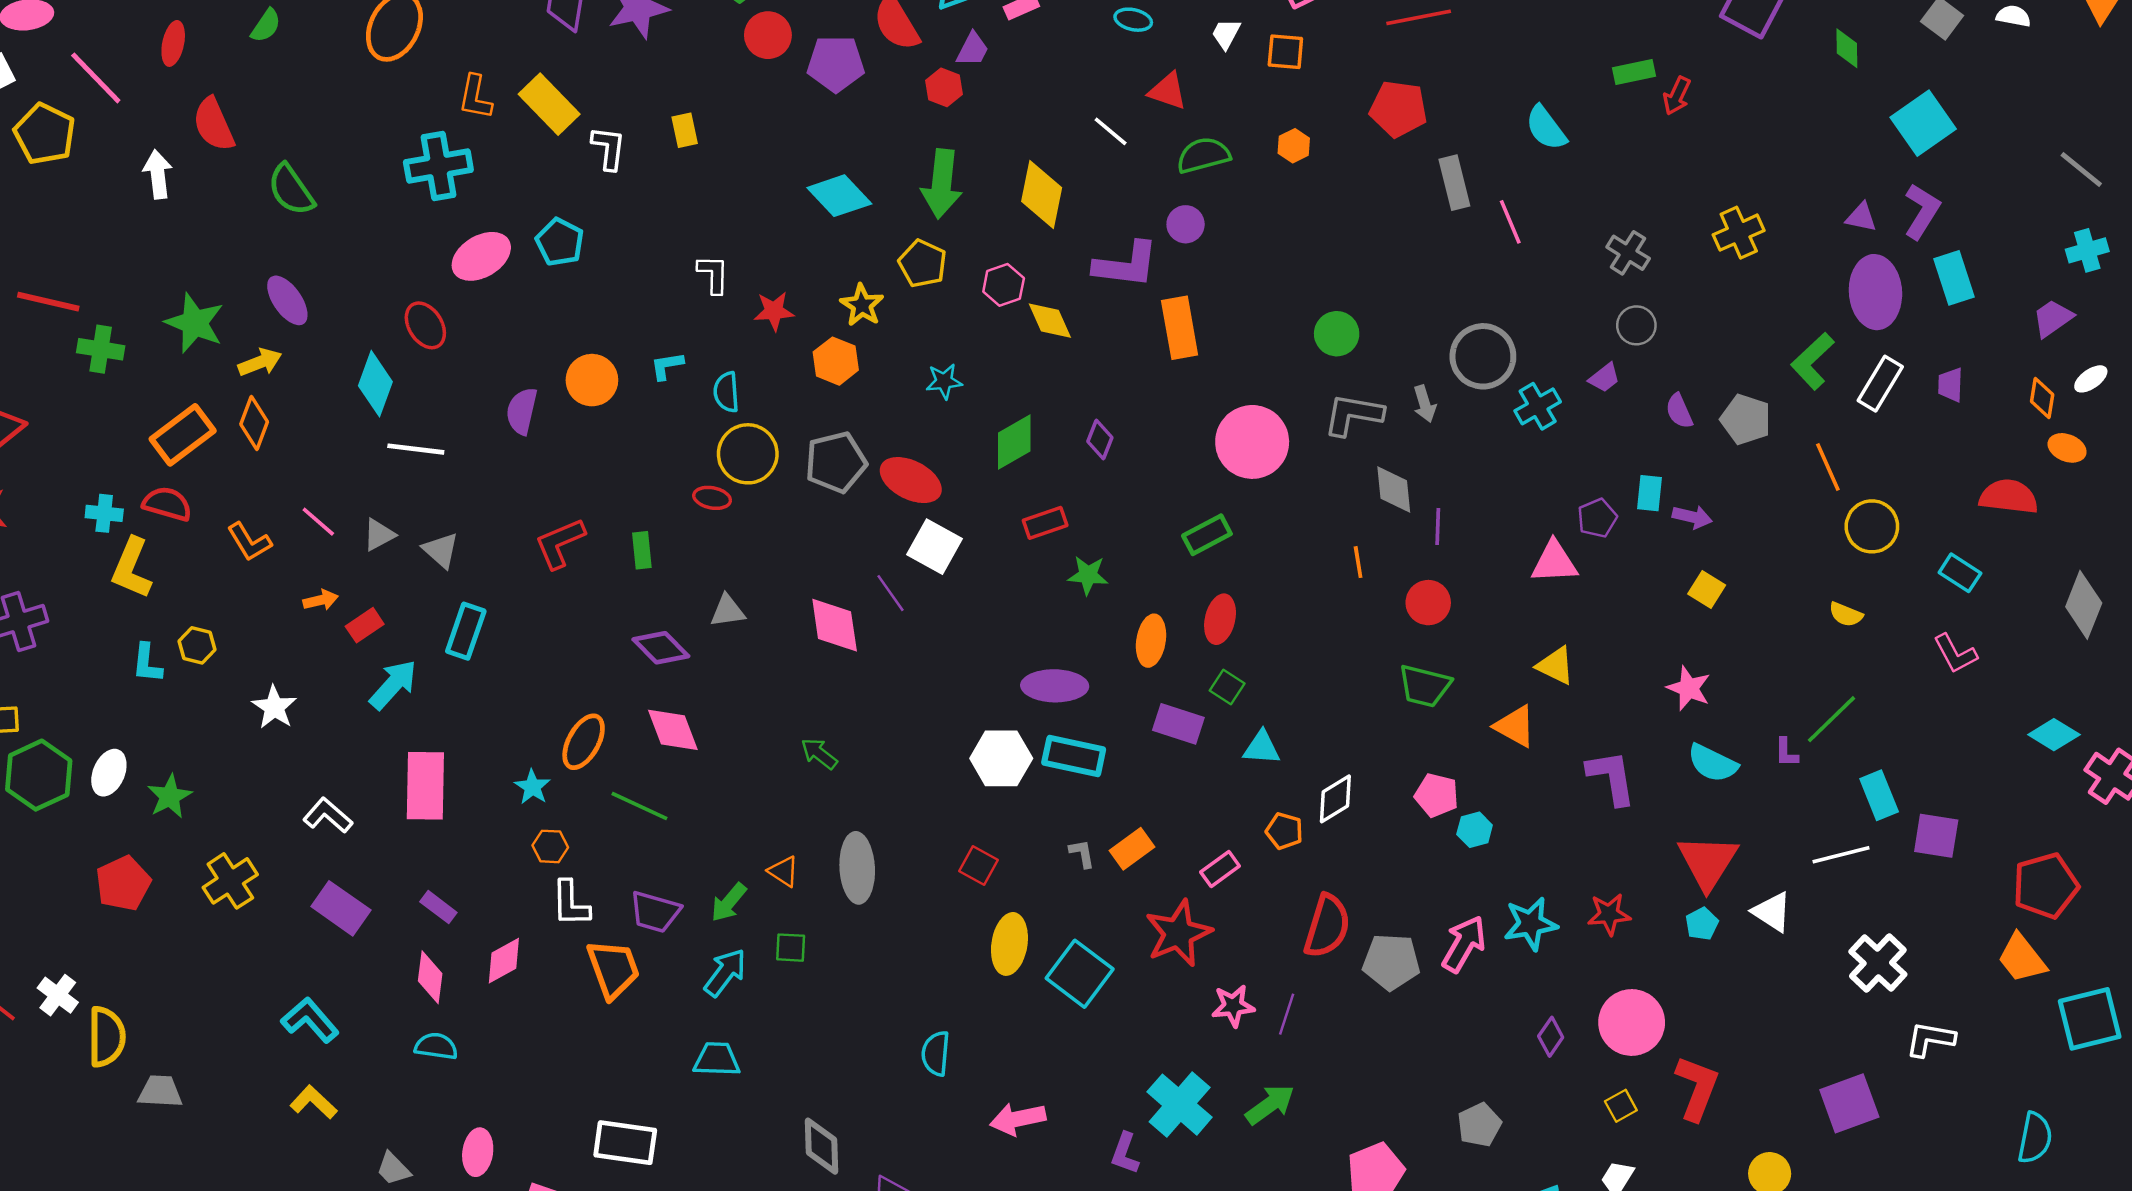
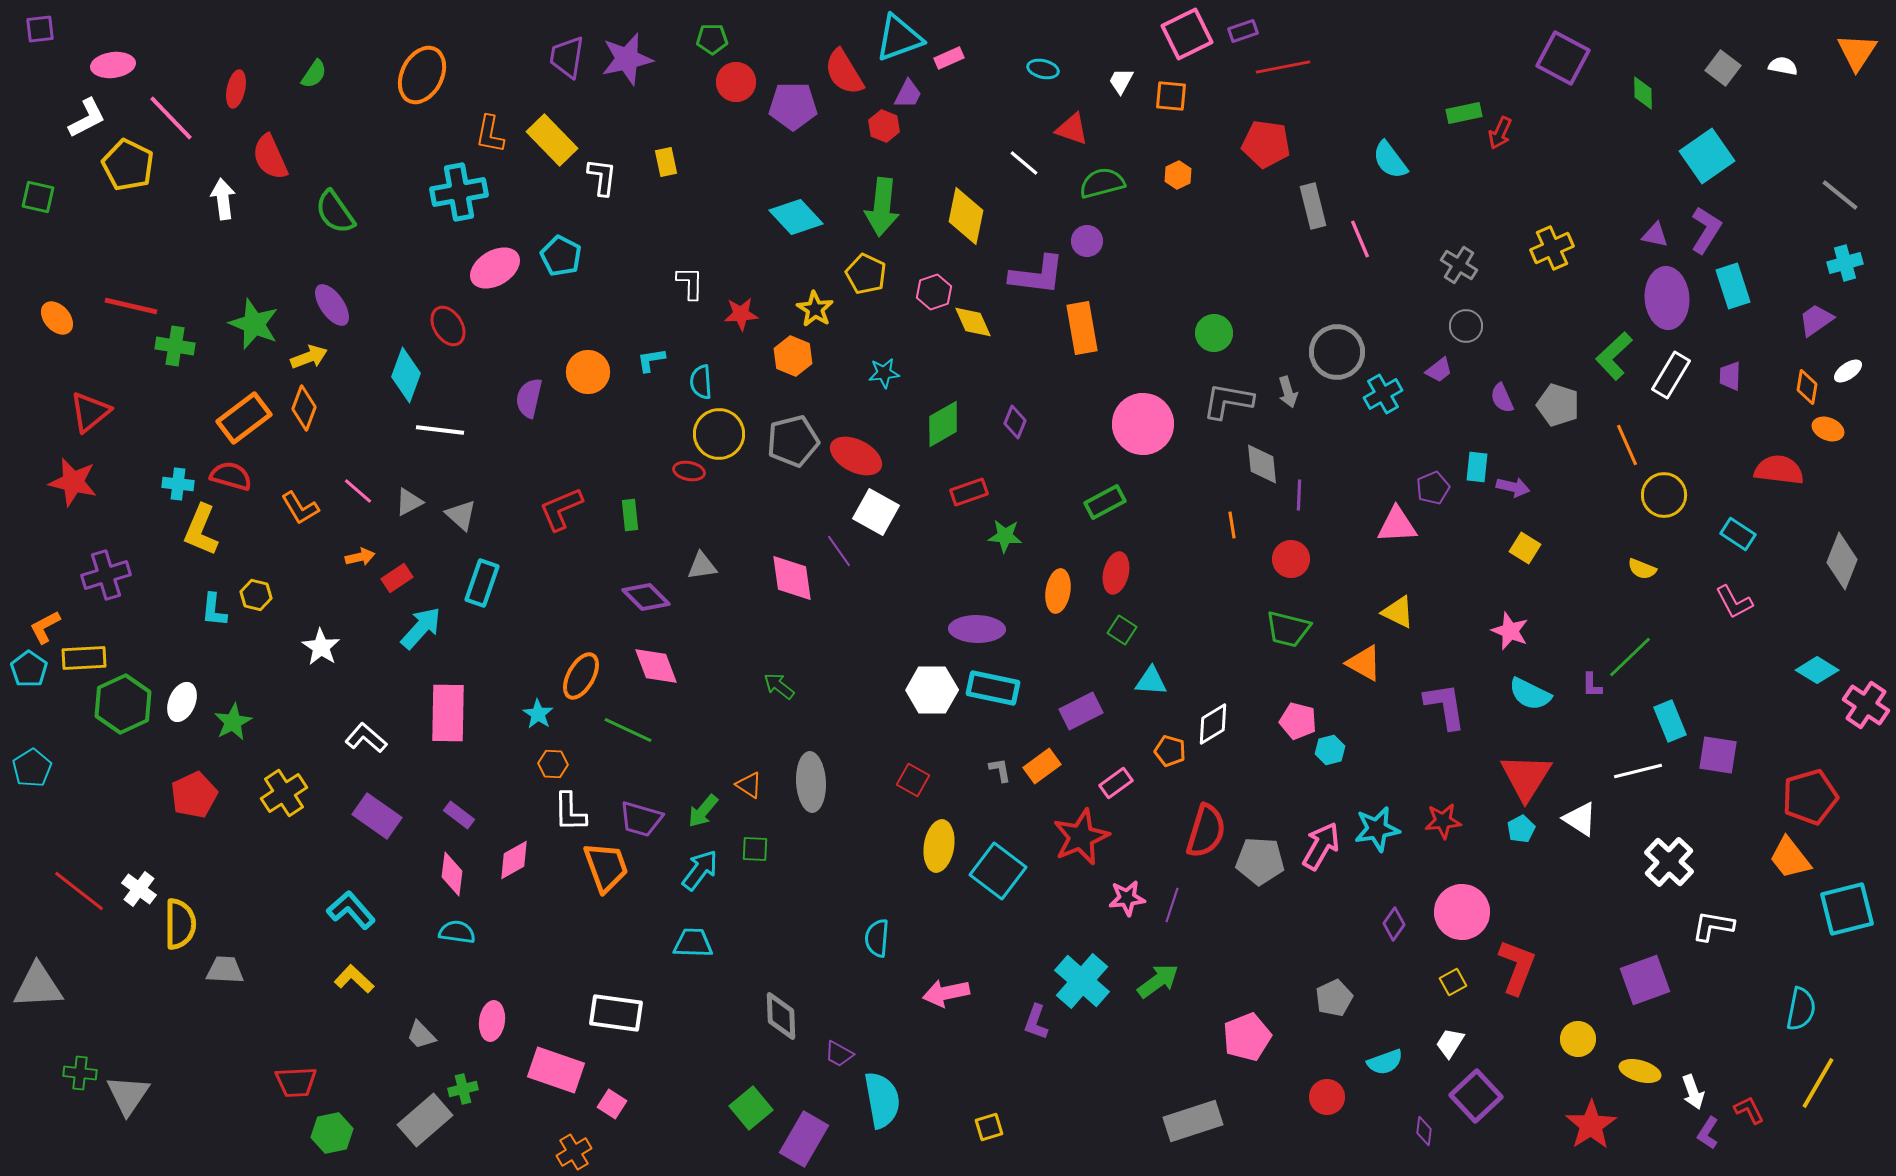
purple rectangle: (1178, 724) -> (1081, 711), moved, turned -45

